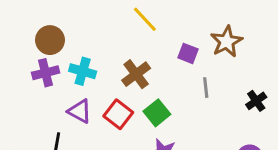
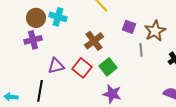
brown star: (227, 42) -> (155, 31), moved
cyan cross: (83, 71) -> (58, 17), moved
purple triangle: (80, 111) -> (56, 66), turned -42

